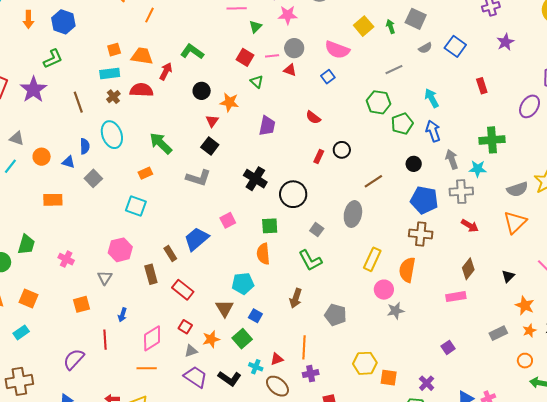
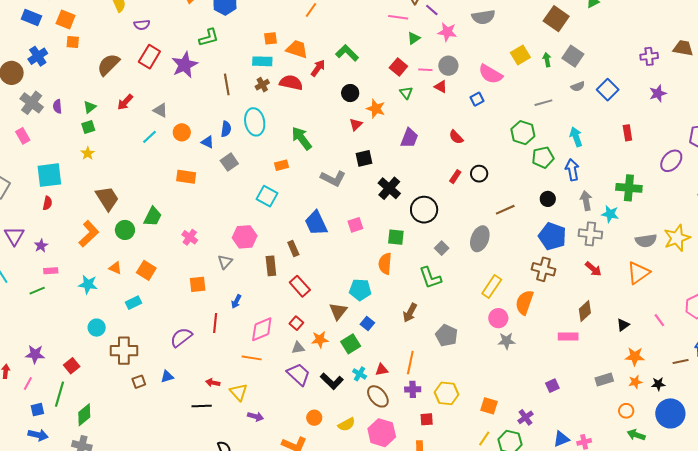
black square: (210, 146) -> (364, 158), moved, turned 30
blue trapezoid: (196, 239) -> (316, 223), moved, turned -84
orange star: (525, 305) -> (635, 356), turned -30
yellow hexagon: (365, 363) -> (446, 393), moved

